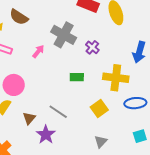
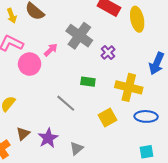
pink circle: (14, 85) -> (30, 64), moved
gray line: (58, 112) -> (66, 103), moved
brown triangle: (29, 118) -> (23, 134), moved
gray triangle: (101, 141) -> (77, 148), moved

